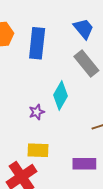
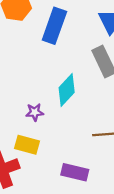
purple star: (37, 112) -> (35, 112), moved

